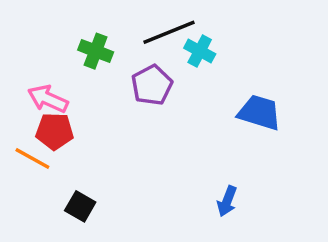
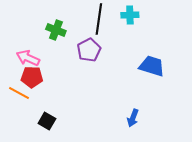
black line: (169, 32) -> (99, 19), turned -60
cyan cross: (200, 51) -> (130, 15), moved, turned -30

